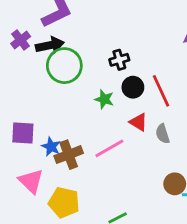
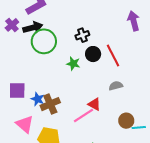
red triangle: (138, 122) -> (94, 104), moved
gray semicircle: (163, 134) -> (116, 86), turned 96
pink line: (109, 148) -> (84, 115), moved

